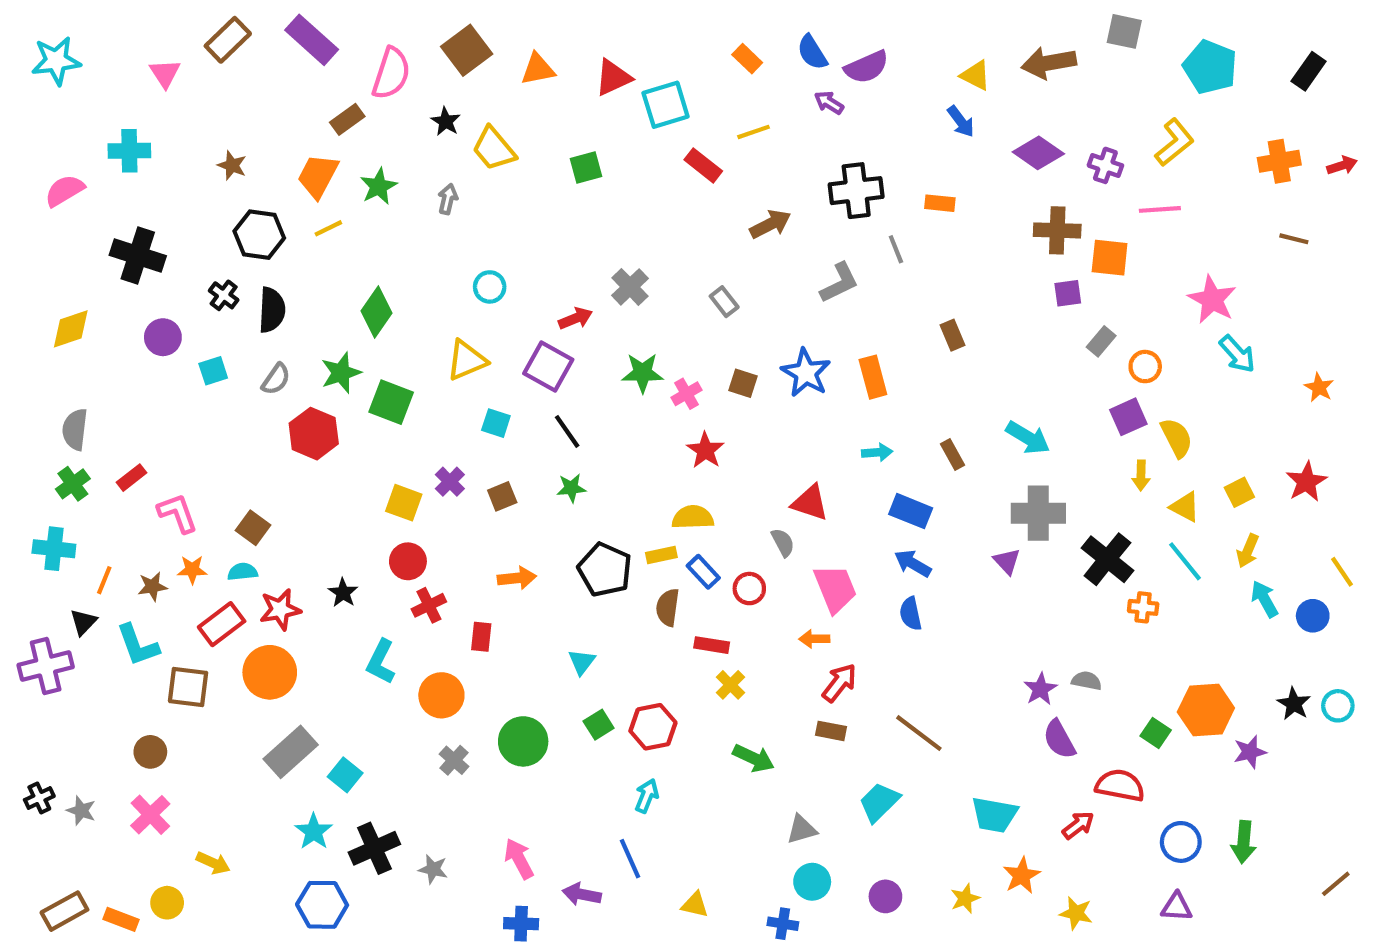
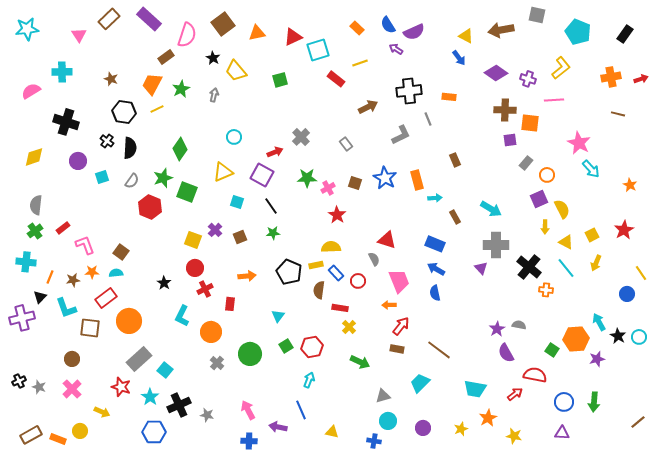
cyan arrow: (877, 452) -> (435, 198), moved
cyan arrow: (1265, 599) -> (599, 322), moved
red star: (280, 609) -> (121, 387), moved, turned 30

